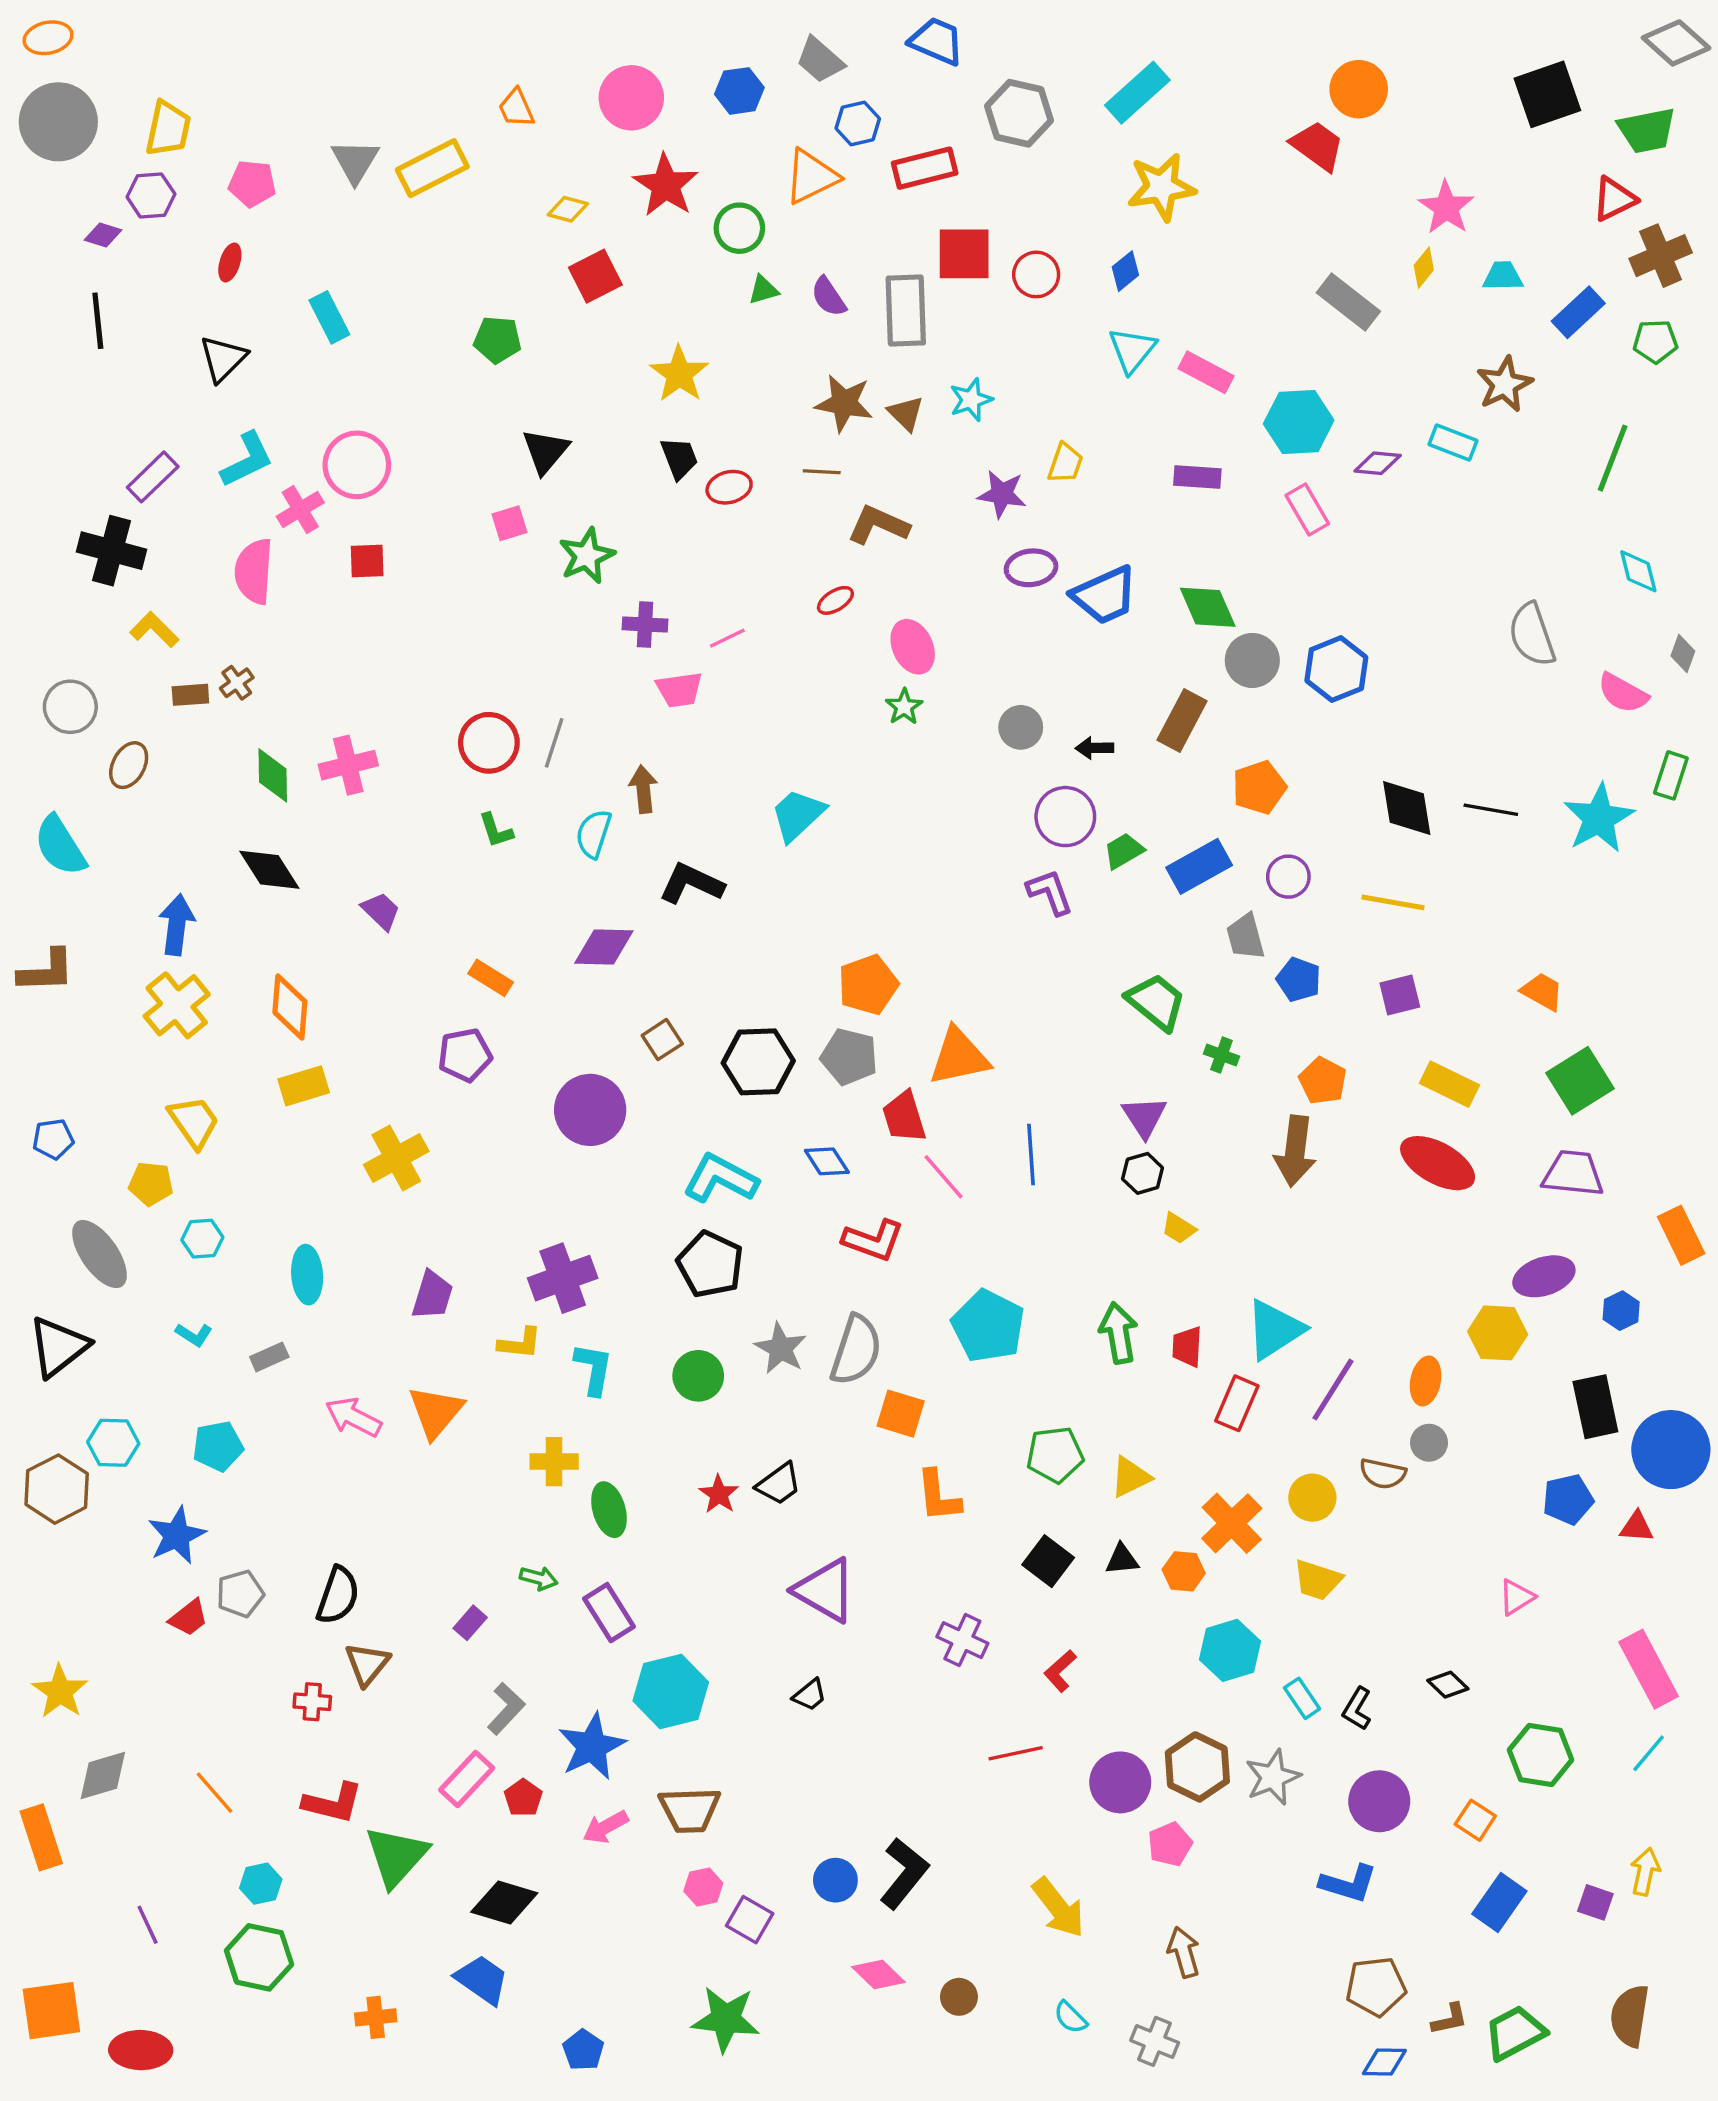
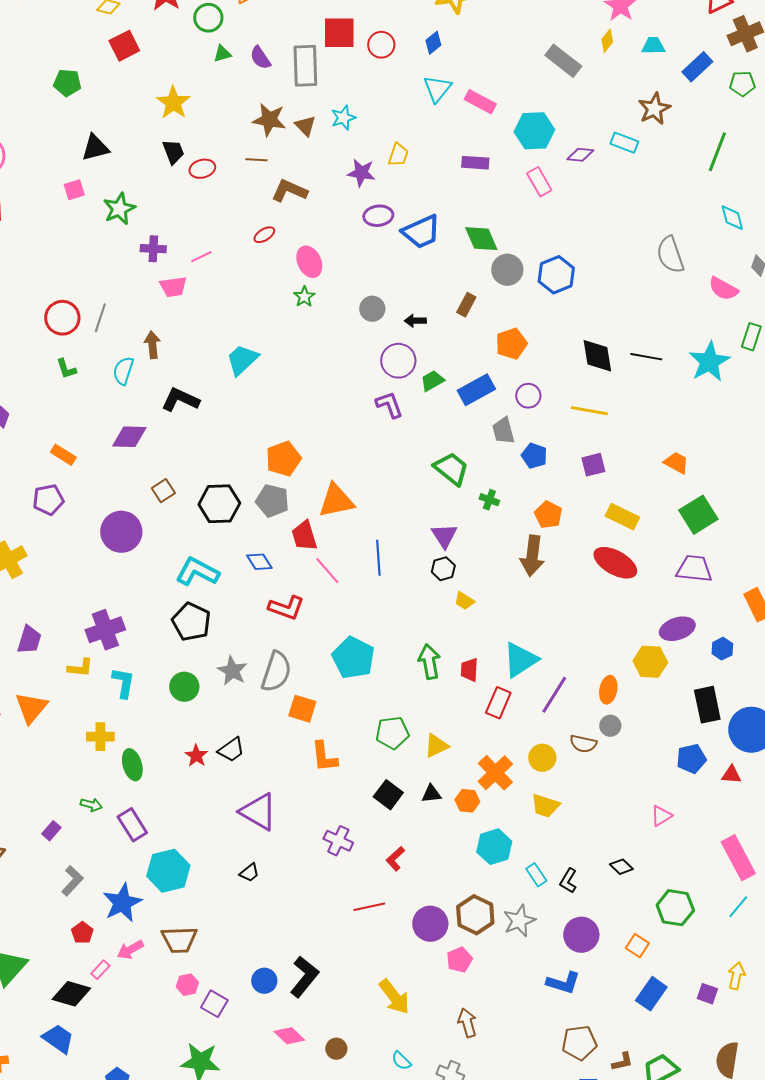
black triangle: (546, 451) -> (95, 148), turned 36
brown rectangle: (1182, 721) -> (466, 305), size x0.7
pink rectangle: (467, 1779) -> (100, 970), moved, size x0.6

